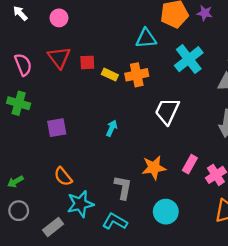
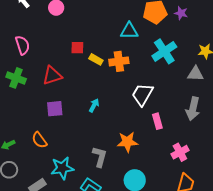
red triangle: (59, 58) -> (52, 76), moved, turned 45
purple square: (57, 128) -> (55, 109), moved
pink rectangle: (190, 164) -> (157, 121), moved, turned -49
orange semicircle: (63, 177) -> (39, 140), moved

